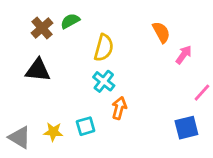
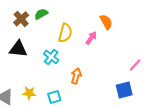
pink arrow: (184, 55) -> (91, 38), moved
cyan cross: (104, 81) -> (51, 57), moved
cyan square: (86, 126) -> (54, 97), moved

